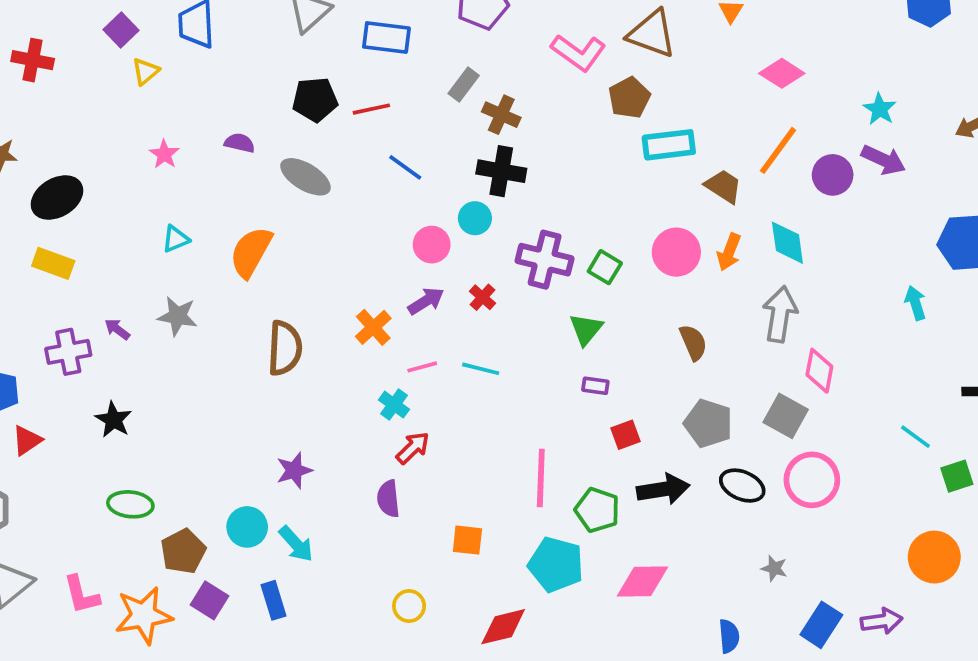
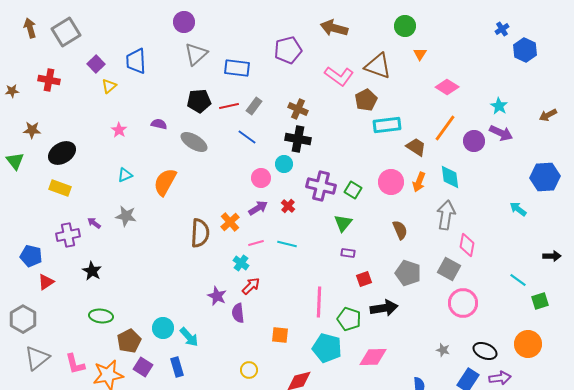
gray rectangle: (464, 85) -> (254, 106), moved
cyan arrow: (915, 303) -> (518, 209), turned -36
brown semicircle: (285, 348) -> (200, 233), moved
purple star: (294, 470) -> (217, 296), moved, turned -30
black ellipse: (742, 486) -> (485, 351), moved

